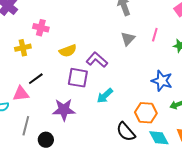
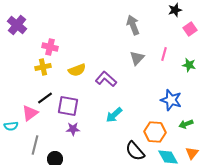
yellow cross: (23, 48) -> (43, 67), moved
purple square: (78, 78) -> (68, 106), moved
pink triangle: (21, 94) -> (30, 113), turned -30
purple star: (64, 110) -> (73, 129), size x0.6

